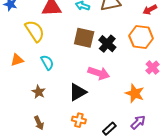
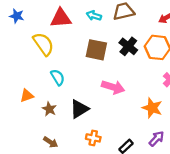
black cross: (107, 44) -> (128, 46), moved
orange triangle: (17, 60) -> (27, 96), moved
black triangle: (78, 92) -> (79, 109), moved
brown arrow: (39, 123) -> (51, 142), turned -32

